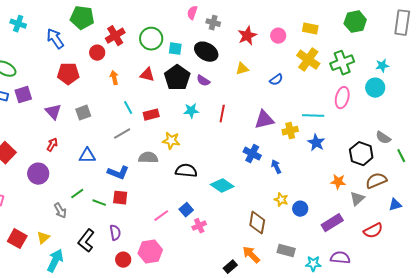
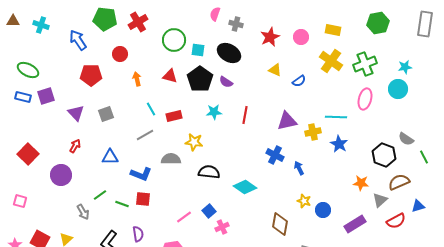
red cross: (115, 36) -> (138, 22), moved
yellow triangle: (242, 69) -> (275, 70), moved, turned 40
red semicircle: (373, 231) -> (396, 221), moved

